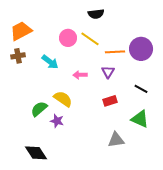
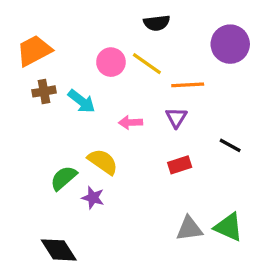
purple circle: (141, 49) -> (230, 44), moved
brown cross: (18, 56) -> (44, 91), moved
green triangle: (140, 119) -> (229, 227), moved

